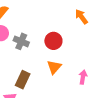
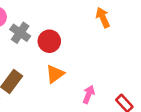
red circle: (53, 41) -> (49, 41), moved

